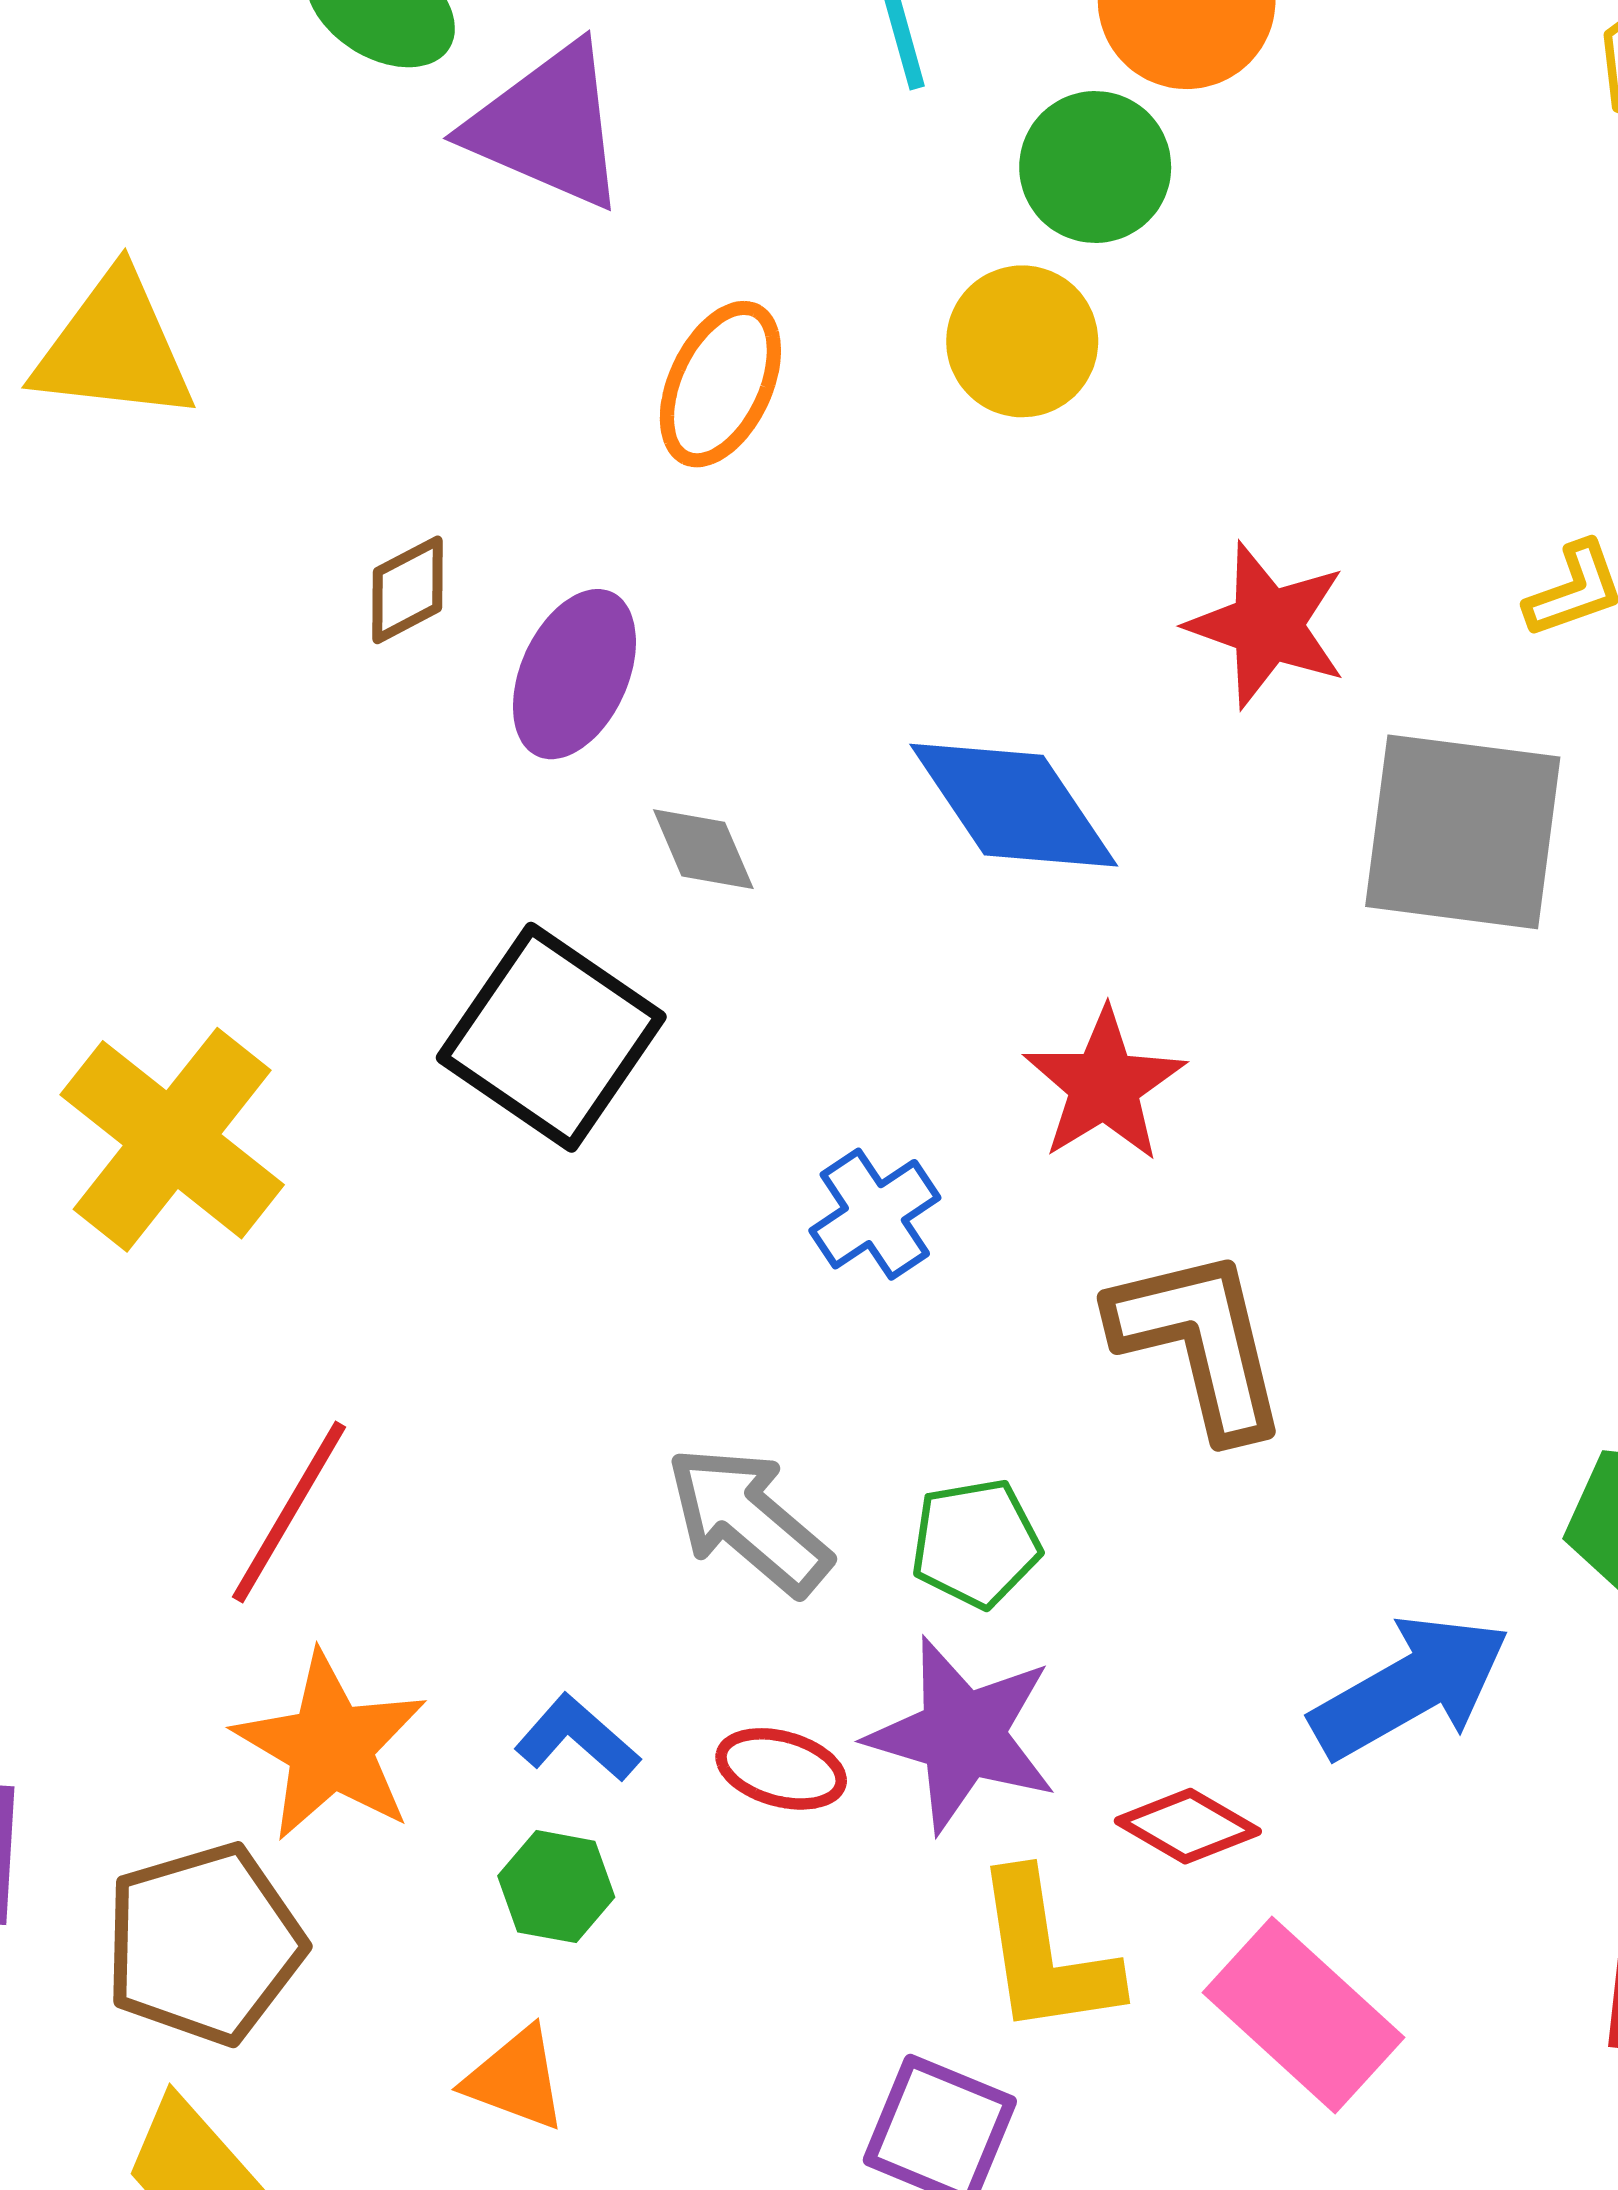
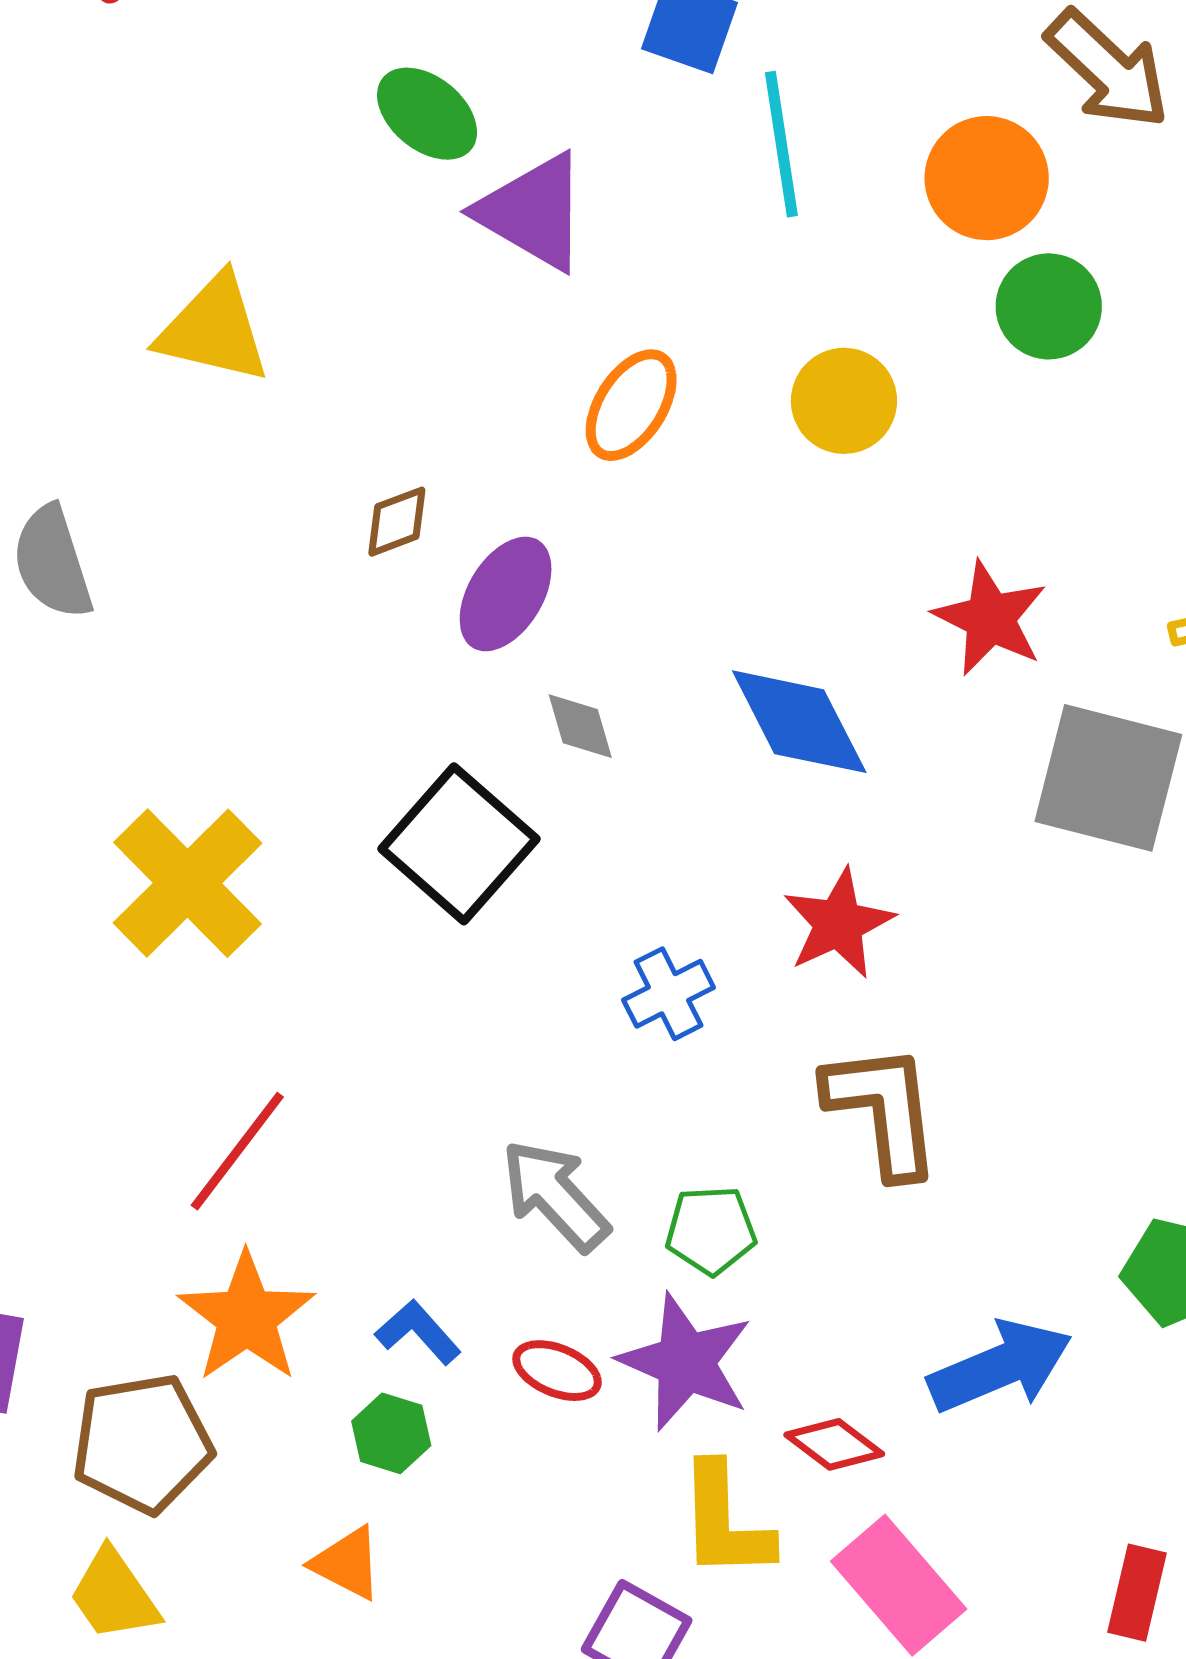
green circle: (1095, 167) -> (1049, 306), moved

